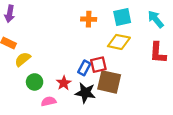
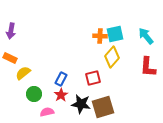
orange cross: (89, 19) -> (100, 36), moved
yellow diamond: (119, 42) -> (112, 57), turned -60
blue rectangle: (84, 68) -> (61, 79), moved
brown square: (109, 82) -> (103, 107), moved, turned -30

